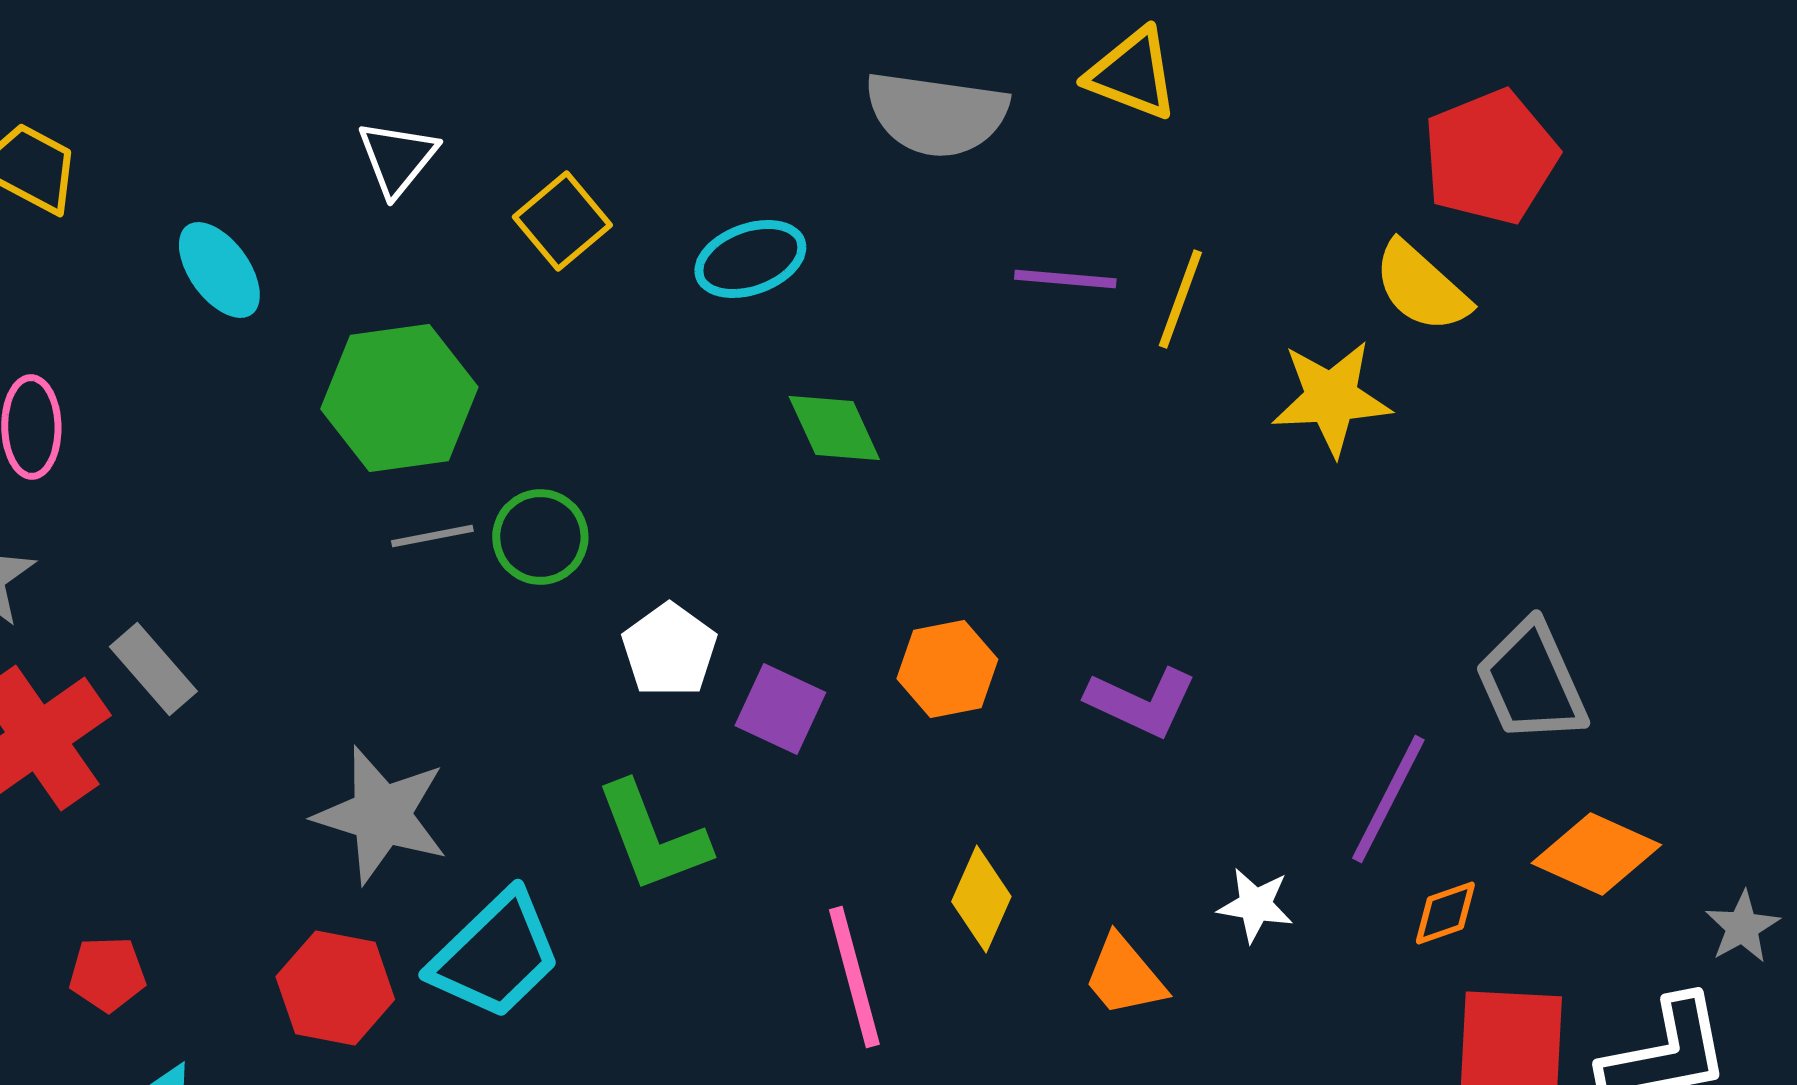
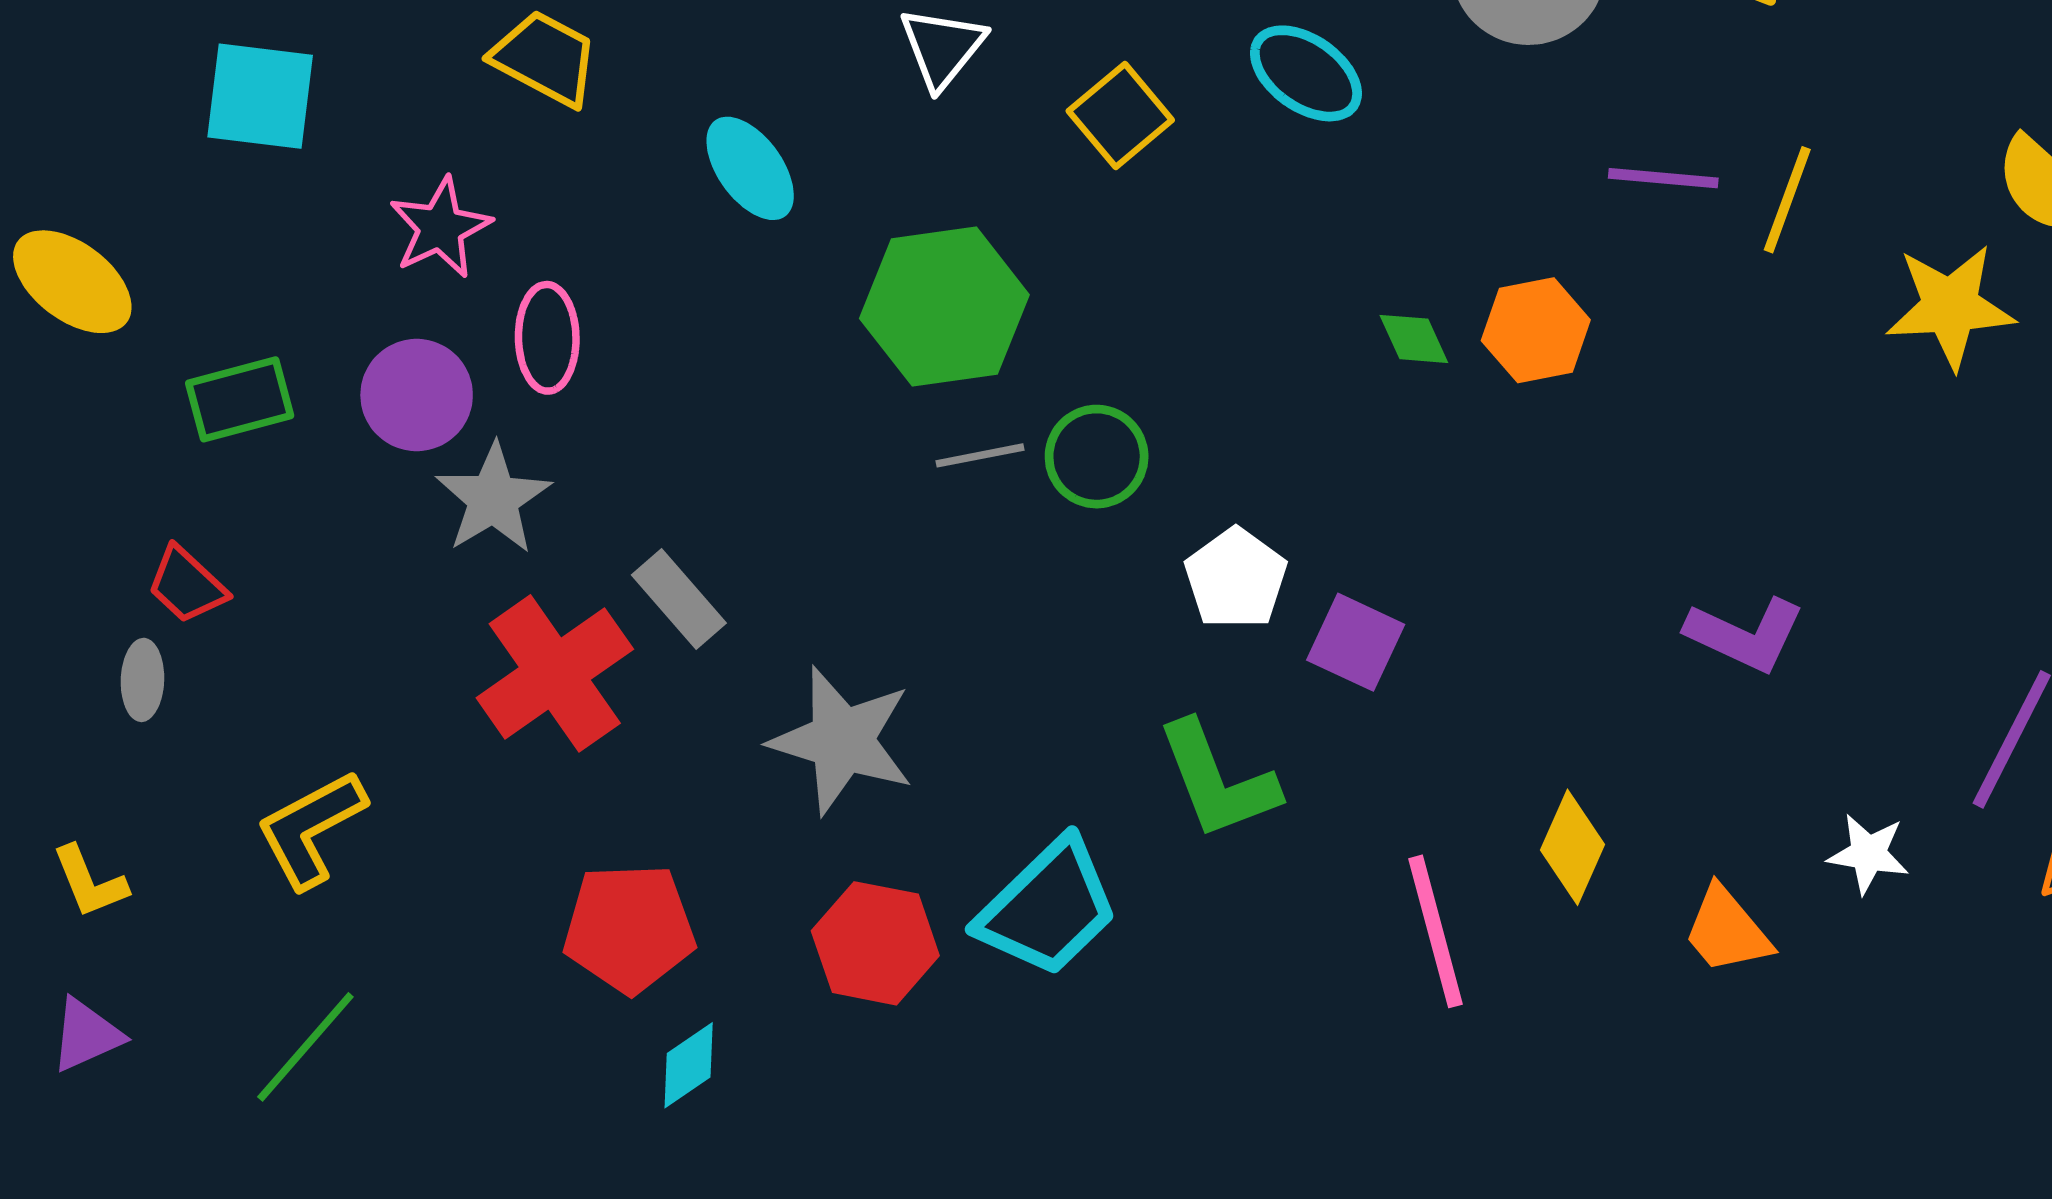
cyan ellipse: (750, 259) -> (1306, 73), moved, turned 55
green diamond: (834, 428) -> (1414, 339), size x0.7
orange hexagon: (947, 669) -> (1536, 330), moved
gray star: (381, 815) -> (842, 740), moved
red pentagon: (107, 974) -> (629, 928), size x1.6

